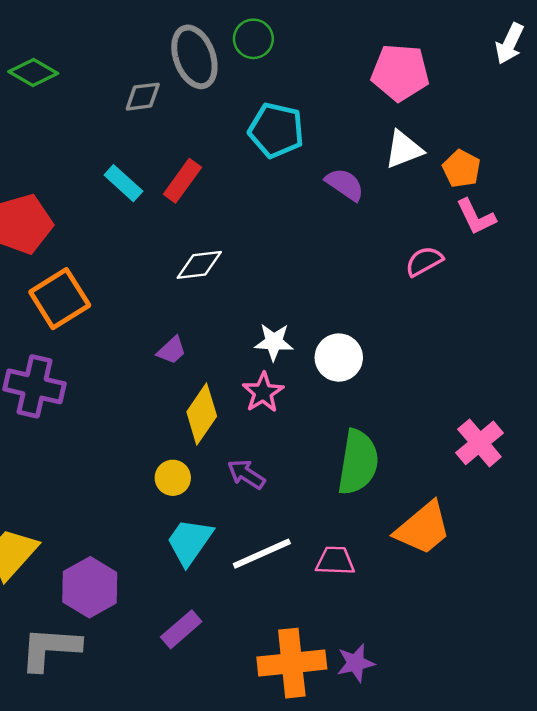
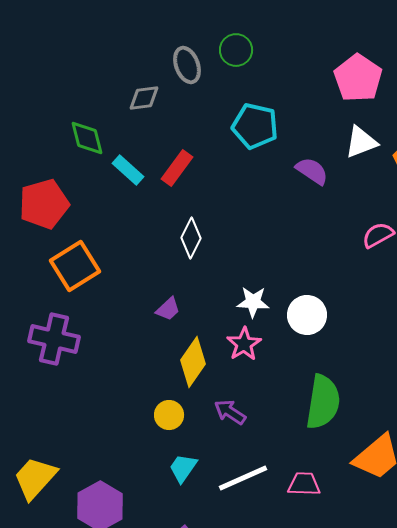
gray ellipse: (194, 57) -> (187, 65), size x0.7
green diamond: (33, 72) -> (87, 138), moved, turned 45
pink pentagon: (400, 72) -> (358, 78), turned 30
white diamond: (199, 265) -> (191, 238), turned -57
cyan trapezoid: (190, 542) -> (183, 468), size x0.7

